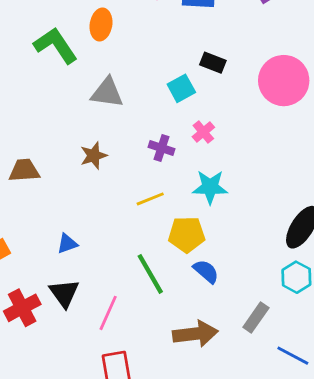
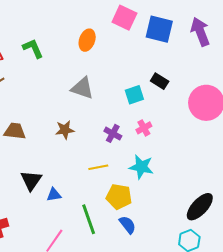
green L-shape: (56, 45) -> (33, 48), moved, size x0.7
blue triangle: (67, 244) -> (54, 195), moved
black triangle: (64, 293) -> (31, 180), moved

